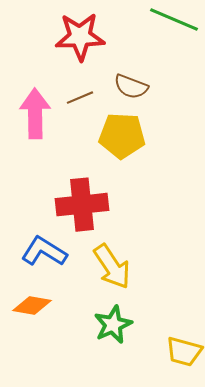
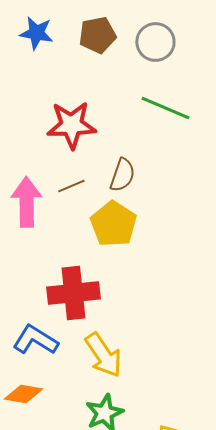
brown semicircle: (131, 87) -> (122, 175), turned -92
yellow pentagon: (122, 136) -> (113, 224), turned 30

